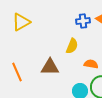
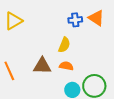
orange semicircle: (91, 64) -> (66, 66), moved

